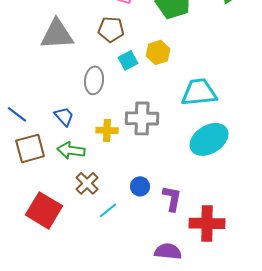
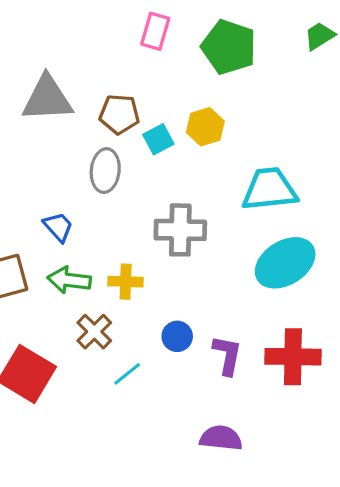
brown pentagon: (111, 29) -> (119, 114), moved
yellow cross: (107, 130) -> (126, 282), moved
red cross: (207, 223) -> (293, 357), moved

